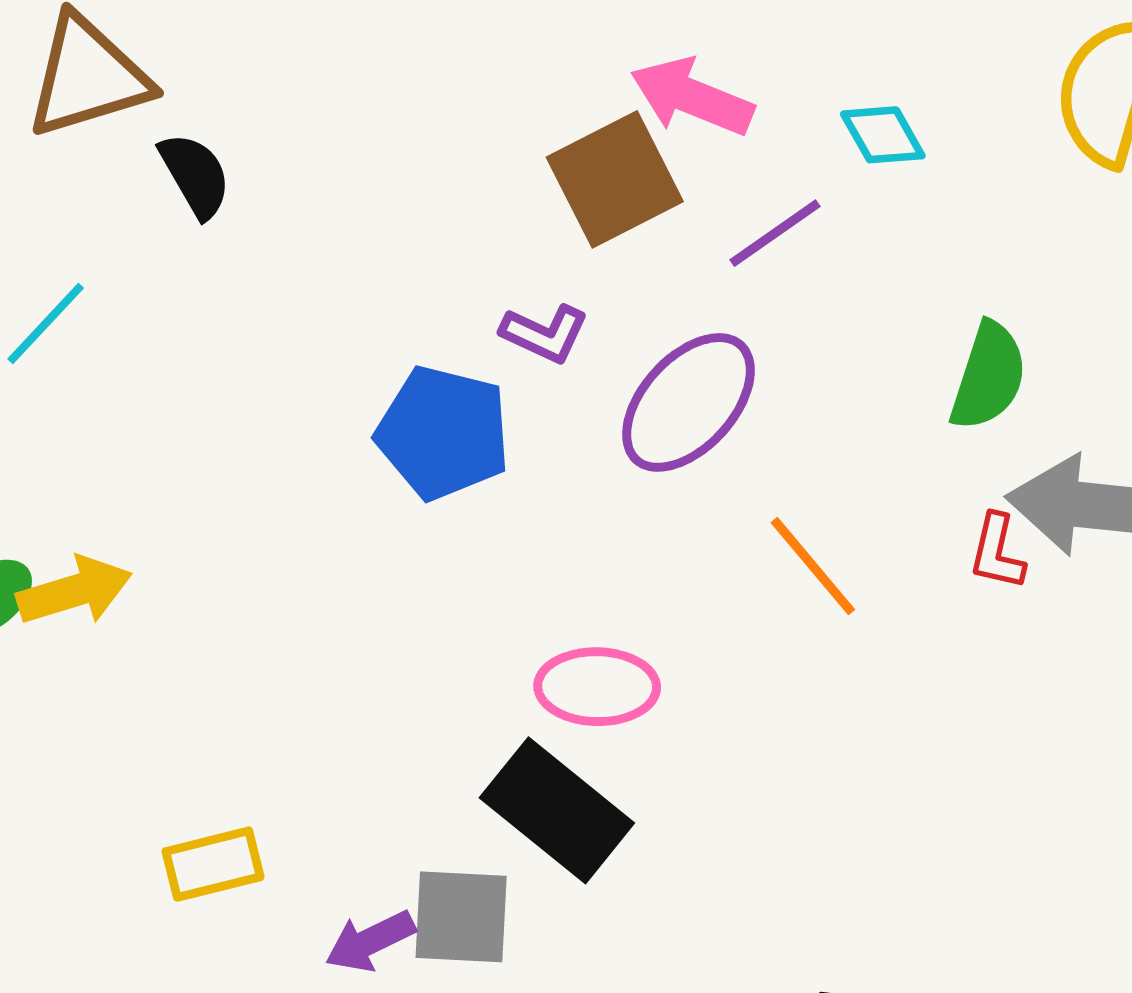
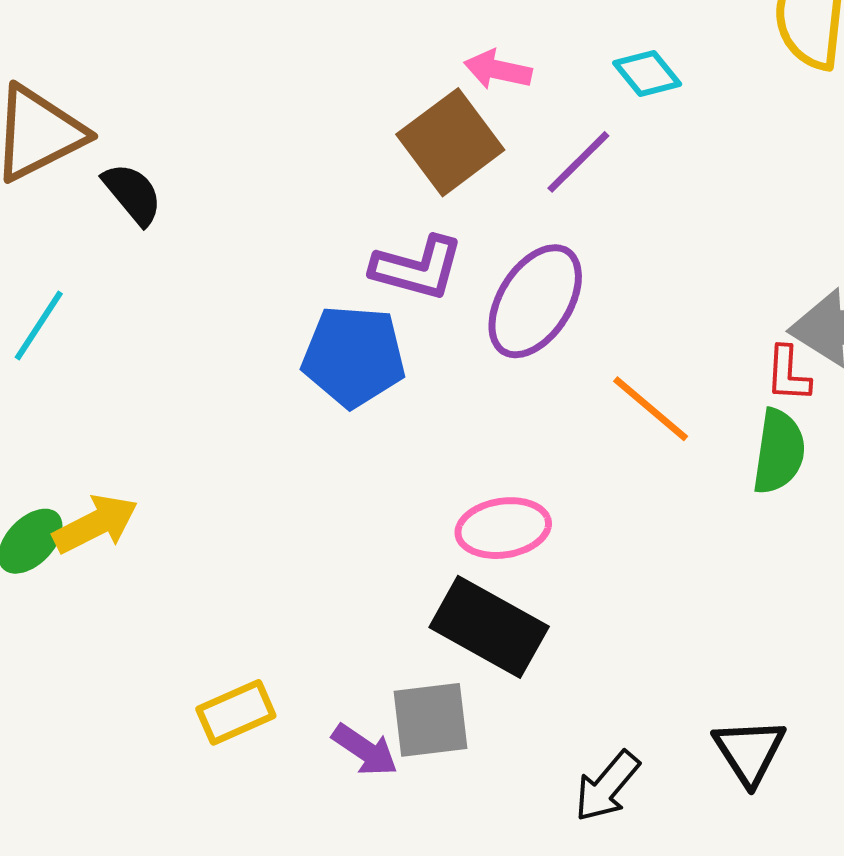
pink arrow: (692, 97) -> (498, 70), size x0.7
purple L-shape: (545, 334) -> (417, 268), size x1.4
green semicircle: (988, 376) -> (779, 452), moved
purple arrow: (370, 941) -> (365, 750), turned -110

